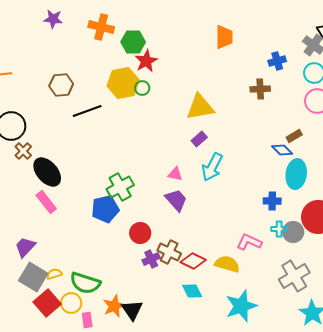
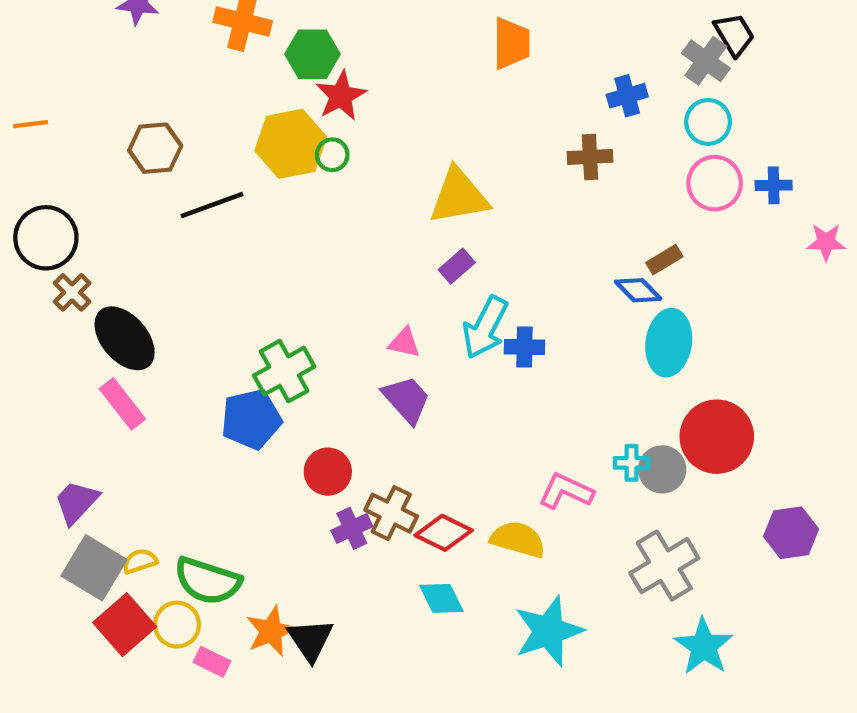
blue cross: (272, 201) -> (524, 347), moved
pink rectangle: (87, 320) -> (212, 662), turned -56

